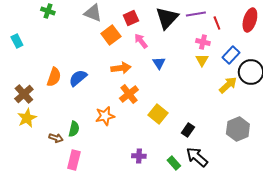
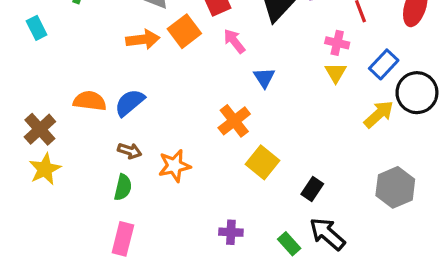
cyan rectangle: (17, 41) -> (37, 28), moved
orange arrow: (121, 68) -> (143, 39), moved
orange semicircle: (54, 77) -> (90, 101), turned -102
orange cross: (129, 94) -> (234, 121), moved
brown arrow: (56, 138) -> (130, 151), moved

